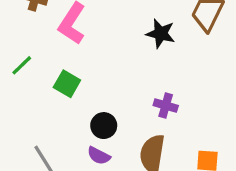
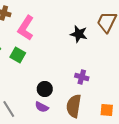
green square: (67, 84) -> (18, 55), moved

